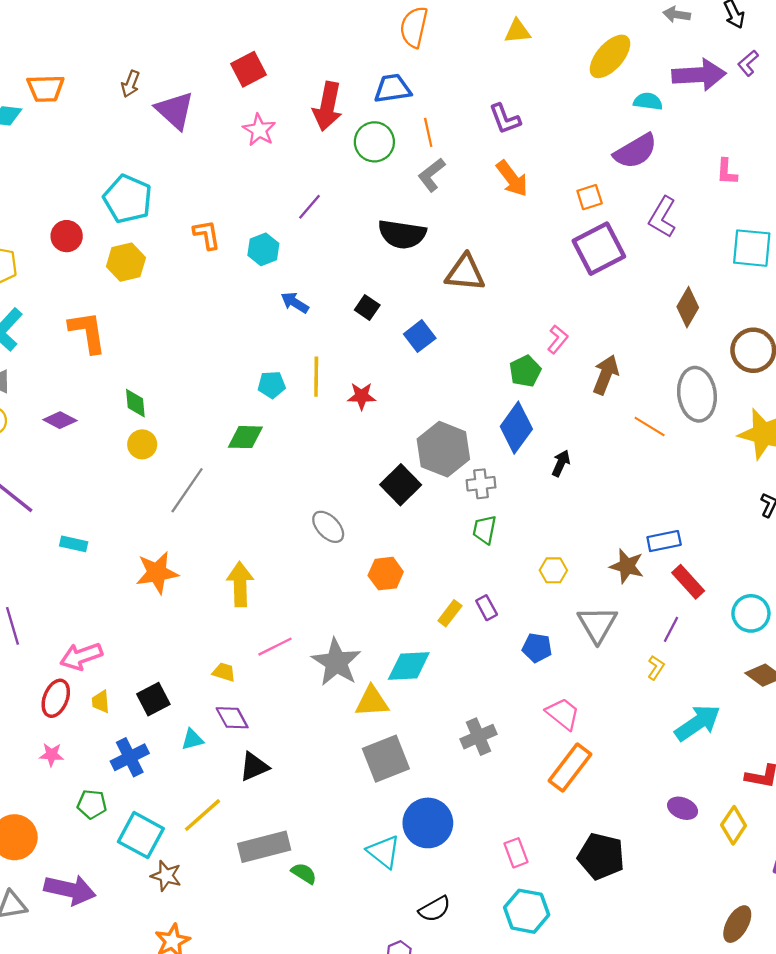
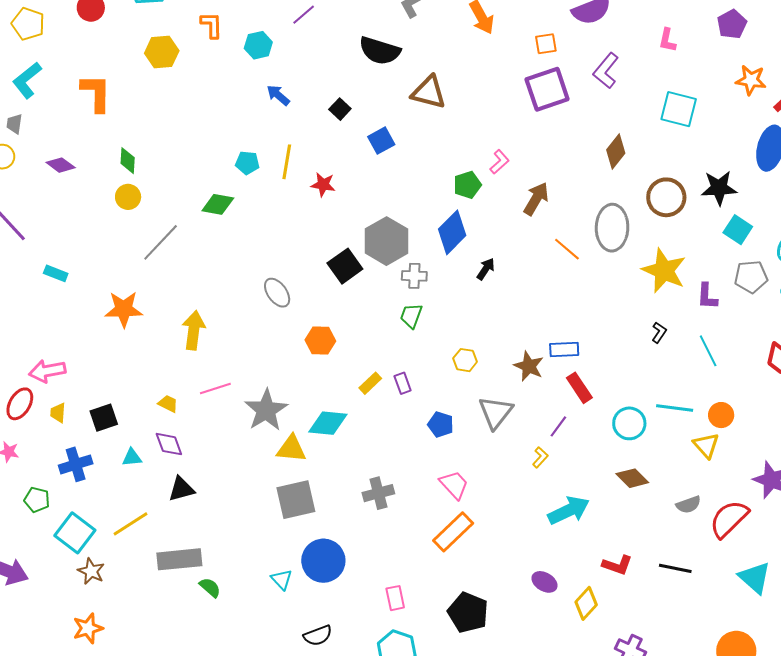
yellow hexagon: (126, 262) -> (162, 52), moved
cyan triangle: (384, 852) -> (282, 580), size x0.7

